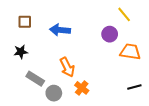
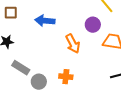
orange arrow: (67, 67) -> (73, 44), moved
orange cross: (82, 88) -> (66, 77), turned -32

